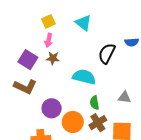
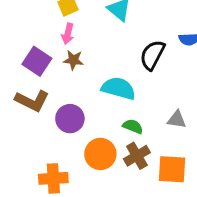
green semicircle: (94, 103) -> (133, 126), turned 120
purple circle: (52, 108) -> (70, 119), moved

